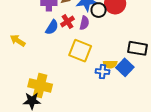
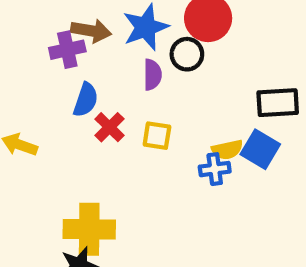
black circle: (99, 10) -> (187, 54), moved
red cross: (67, 22) -> (109, 127), moved
yellow square: (80, 51) -> (157, 136), size x0.6

